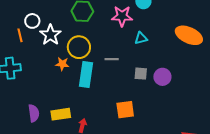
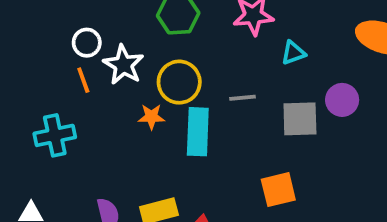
orange line: (20, 35) -> (83, 80), moved
gray square: (141, 74) -> (300, 119), size x1.5
purple circle: (162, 77) -> (342, 100), moved

